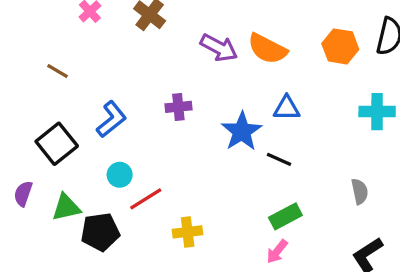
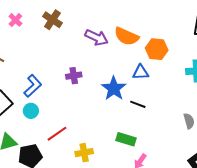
orange hexagon: (340, 46) -> (157, 49), moved
cyan circle: (120, 175) -> (31, 111), moved
green rectangle: (285, 216) -> (126, 139), moved, turned 48

